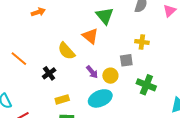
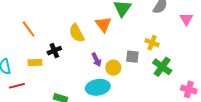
pink triangle: (170, 11) -> (186, 19), turned -32
green cross: (146, 85) -> (162, 67), moved
yellow rectangle: (62, 99) -> (35, 62), moved

